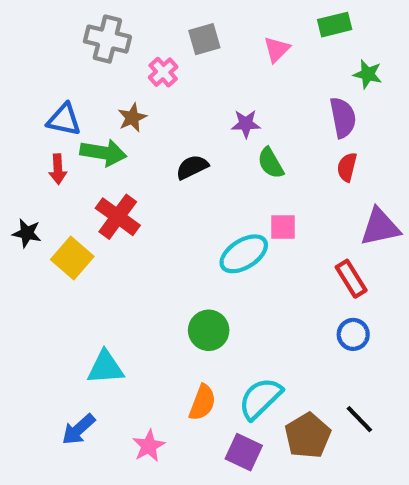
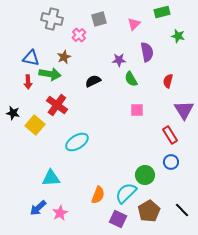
purple semicircle: (343, 118) -> (147, 52), moved
purple triangle: (380, 227) -> (184, 110), turned -50
cyan ellipse: (244, 254) -> (77, 142), moved
green circle: (209, 330) -> (145, 175), moved
black line: (359, 419) -> (182, 210), moved
pink star: (149, 446) -> (60, 213), moved

